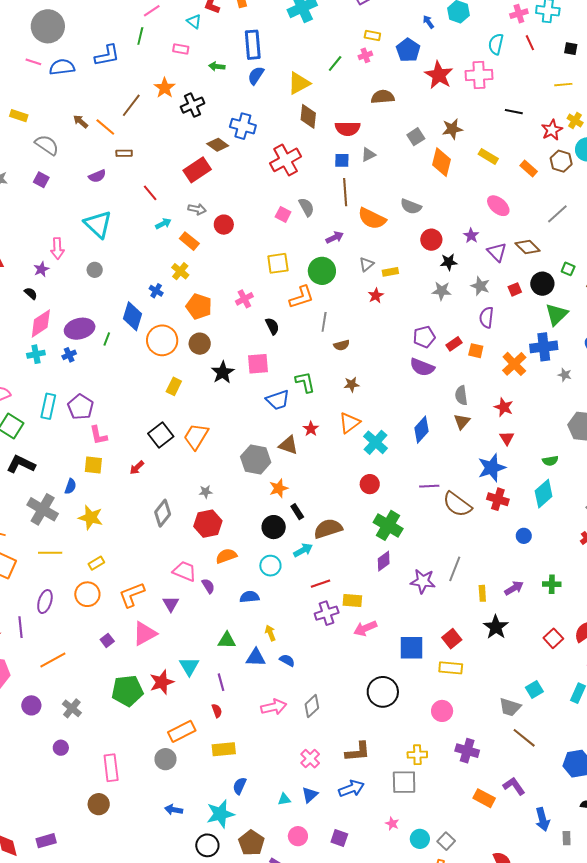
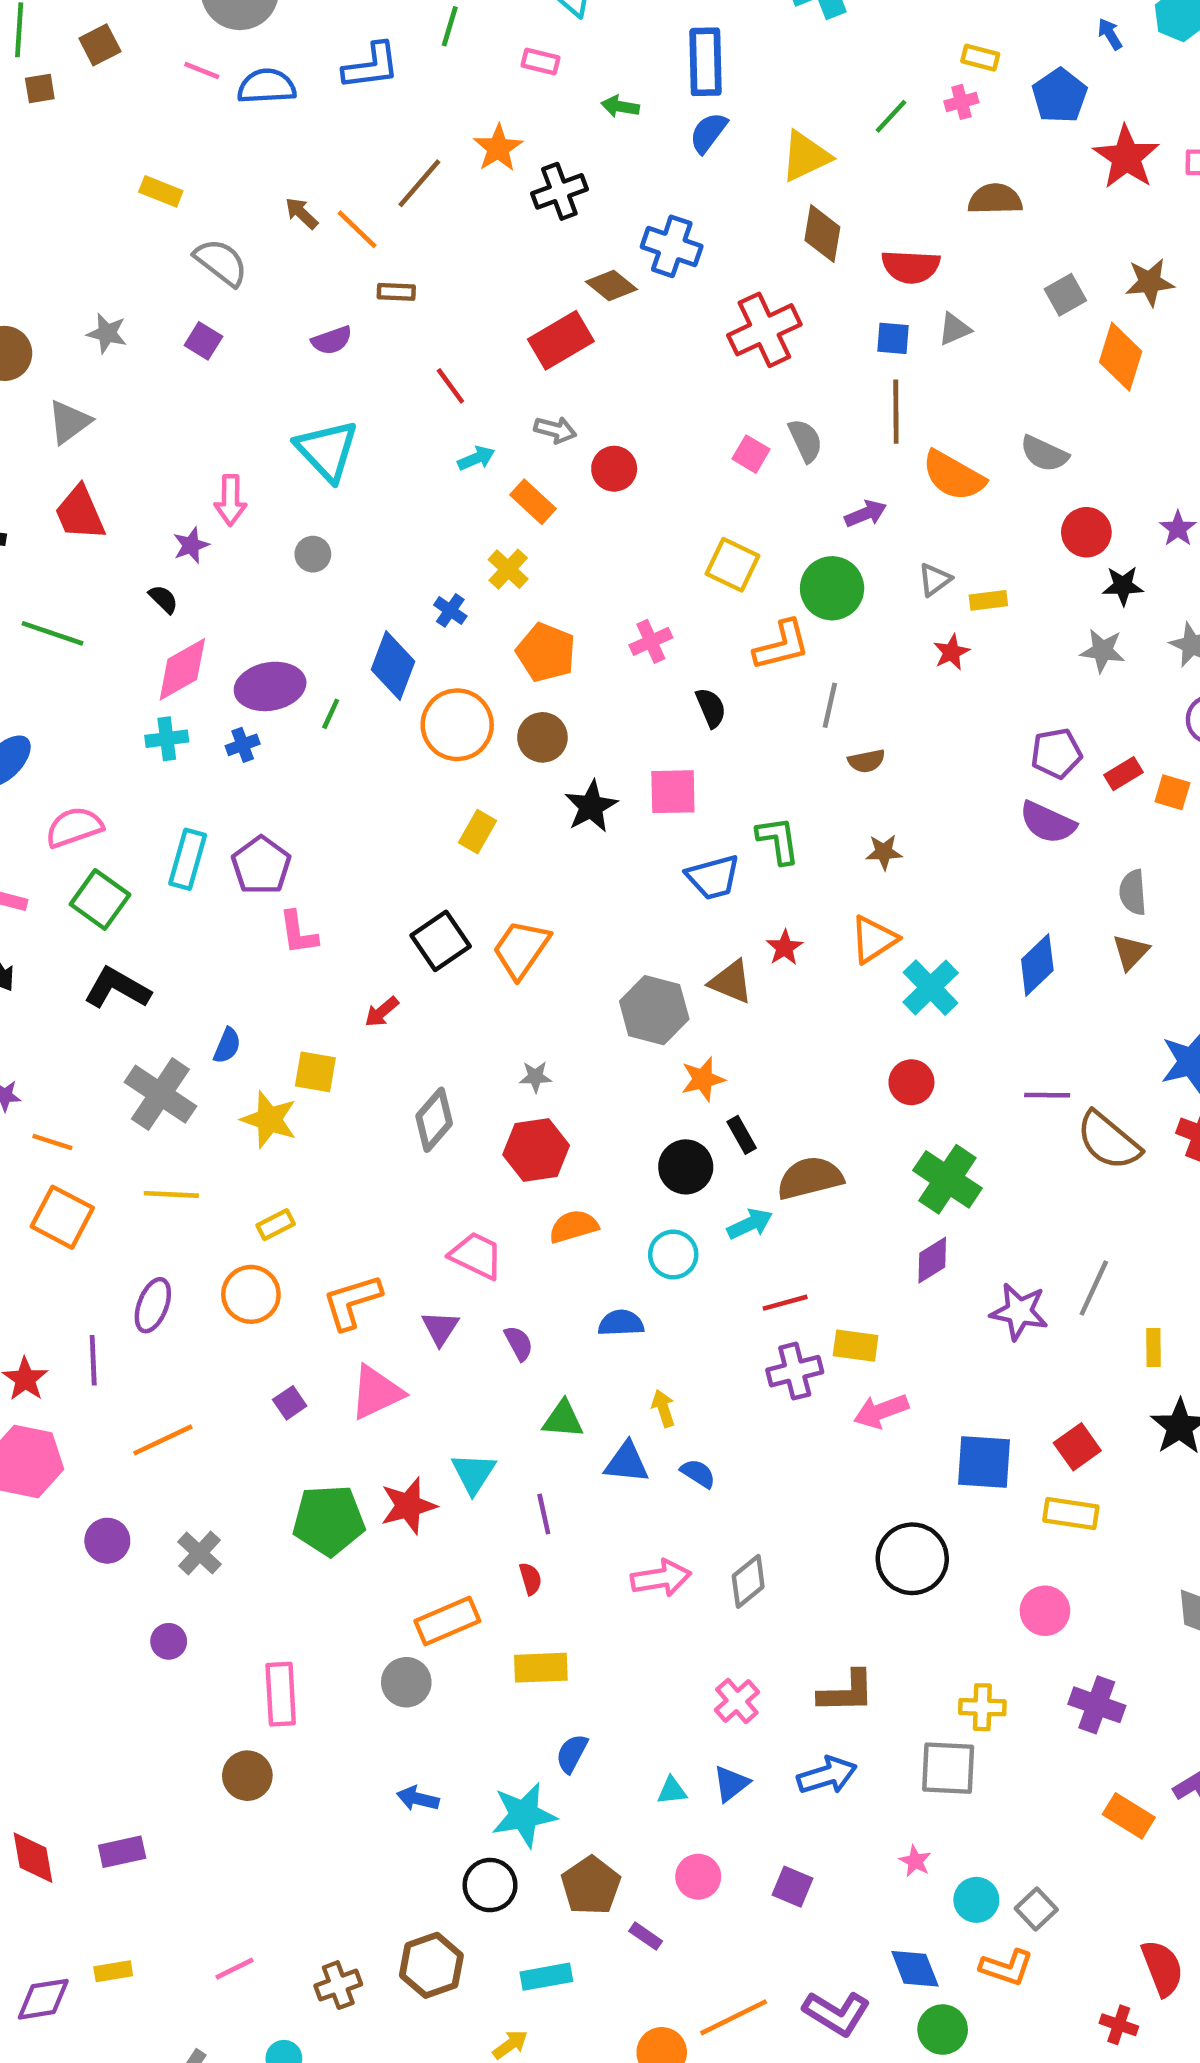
yellow square: (278, 263) -> (733, 565), turned 30
yellow square: (93, 465) -> (315, 1072), moved
purple semicircle: (208, 586) -> (519, 1343), moved

